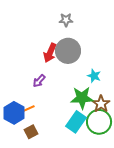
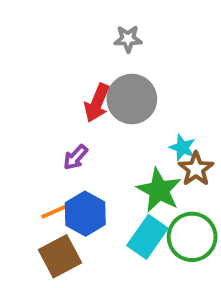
green star: (82, 98) -> (159, 190), turned 30
brown star: (101, 104) -> (196, 169), moved
blue hexagon: (14, 113) -> (85, 214), moved
brown square: (31, 132) -> (60, 256), size x1.5

